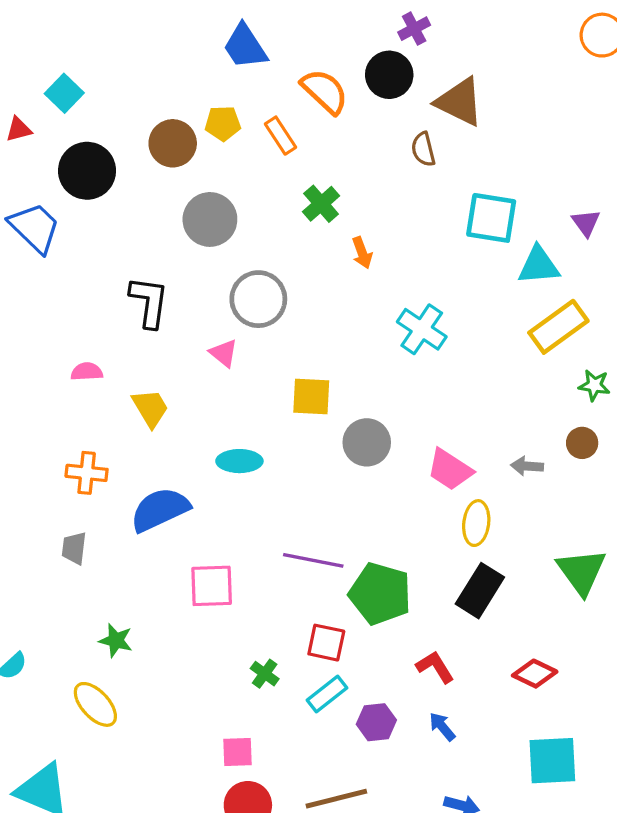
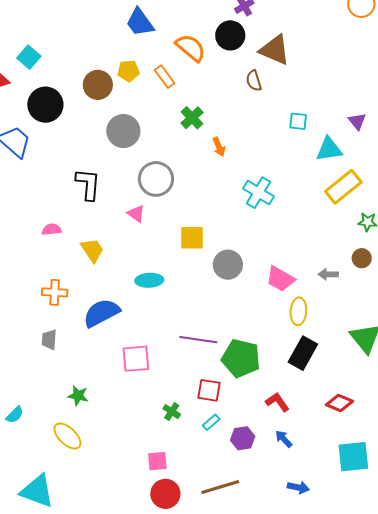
cyan square: (491, 218) -> (298, 121), size x0.6
cyan rectangle: (327, 694) -> (211, 422), size x0.7

